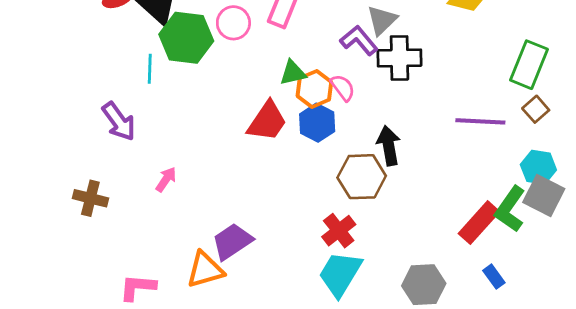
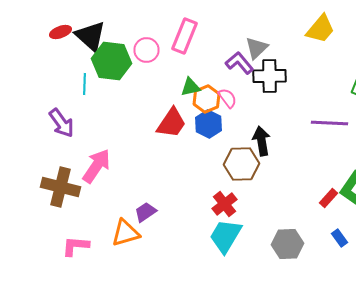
pink arrow: (166, 179) -> (96, 166), size x1.8
brown cross: (90, 198) -> (60, 187), moved, size x1.5
red rectangle: (479, 223) -> (328, 198), size x0.6
purple trapezoid: (232, 241) -> (146, 212), size x0.7

